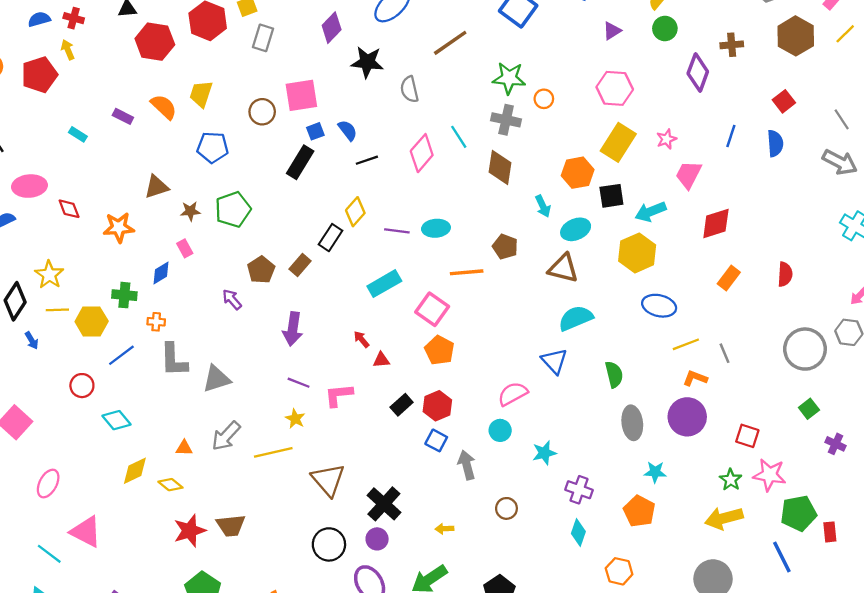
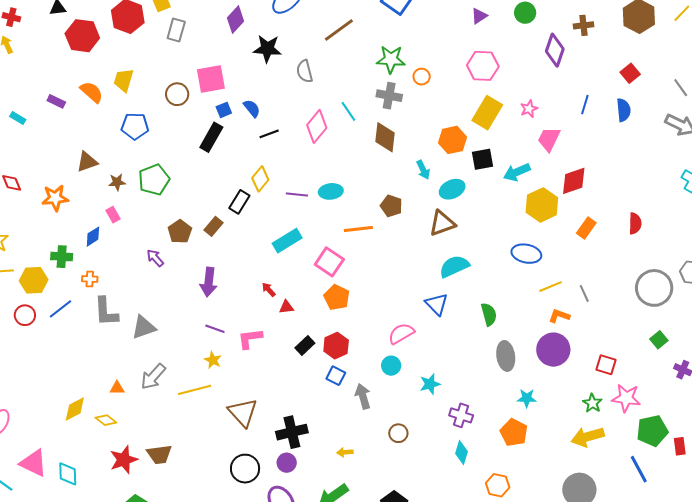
yellow hexagon: (637, 253) -> (542, 205), moved
brown triangle: (563, 268) -> (442, 223), turned -32
red circle: (82, 386) -> (25, 315), moved
cyan diamond: (117, 420) -> (68, 474), moved, turned 40
black cross: (384, 504) -> (292, 432), turned 36

